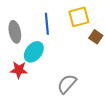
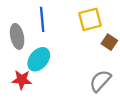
blue line: (47, 24) -> (42, 19), moved
gray semicircle: (67, 84) -> (100, 81), moved

